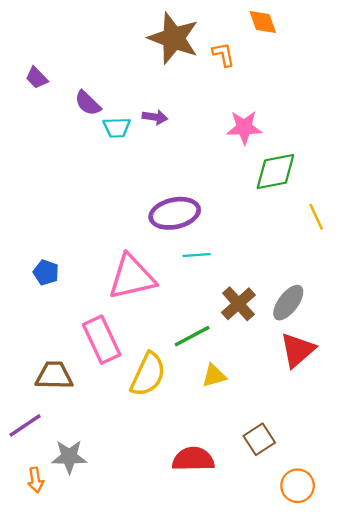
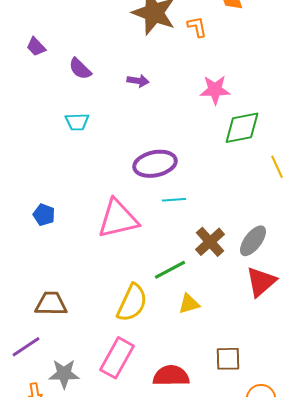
cyan trapezoid: (117, 128) -> (77, 122), moved
pink rectangle: (102, 340) -> (117, 358), moved, turned 54
brown square: (259, 439) -> (228, 359), turned 32

